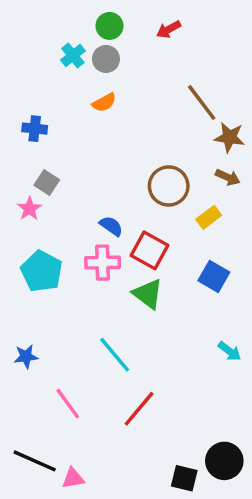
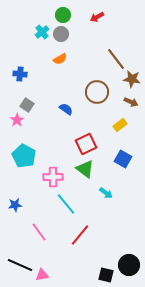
brown circle: (169, 186) -> (97, 92), moved
blue semicircle: (111, 226) -> (66, 109), moved
red square: (149, 250) -> (86, 144), turned 35
pink cross: (103, 263) -> (53, 177), moved
cyan arrow: (230, 351) -> (106, 193), moved

